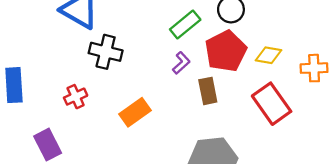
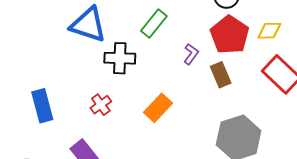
green rectangle: (185, 24) -> (154, 23), moved

